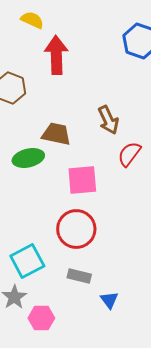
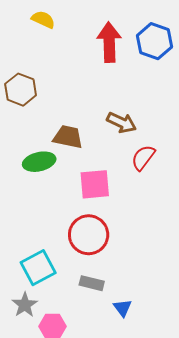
red arrow: (56, 55) -> (109, 42), moved
brown arrow: (108, 120) -> (122, 123), turned -40

